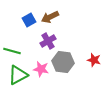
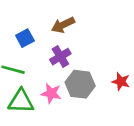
blue square: (29, 20) -> (25, 38), moved
green triangle: (18, 75) -> (21, 101), turned 30

